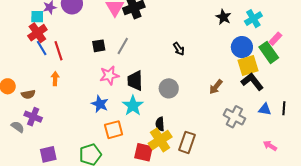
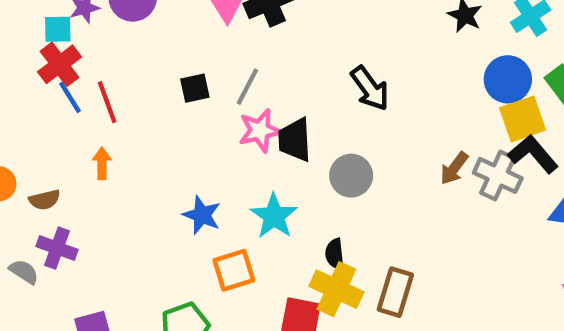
black arrow: (179, 49) -> (370, 88), size x1.5
pink star: (109, 75) -> (260, 131), moved
black trapezoid: (135, 81) -> (295, 140), moved
gray cross: (234, 117) -> (498, 175), moved
yellow cross: (160, 140) -> (336, 289), turned -30

